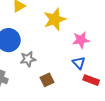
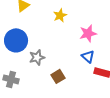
yellow star: (55, 19) -> (60, 15), size x0.6

